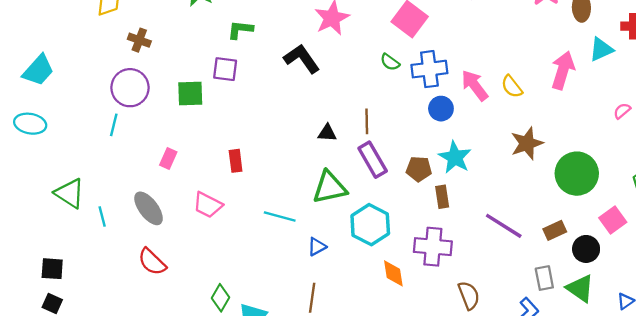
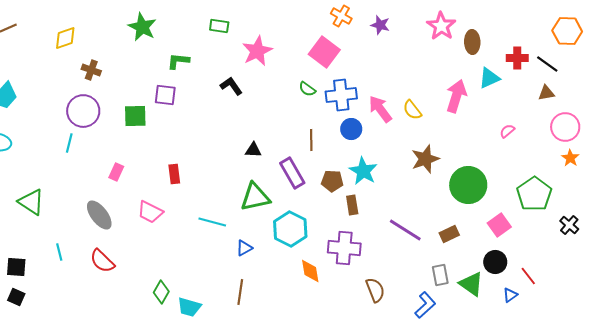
black L-shape: (302, 59) -> (231, 86), size x0.7
brown line: (367, 121) -> (311, 140), moved
cyan line: (102, 216) -> (59, 252), moved
black circle: (586, 249) -> (495, 262), moved

